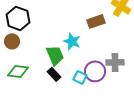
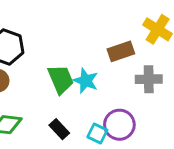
green trapezoid: (55, 55) -> (61, 79), moved
gray cross: (115, 62) -> (149, 79), moved

